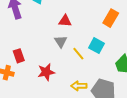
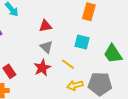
yellow line: (78, 54) -> (68, 64), moved
red star: (46, 72) -> (42, 68), moved

